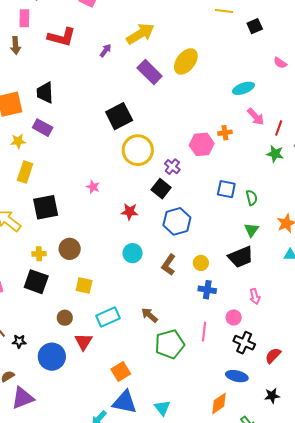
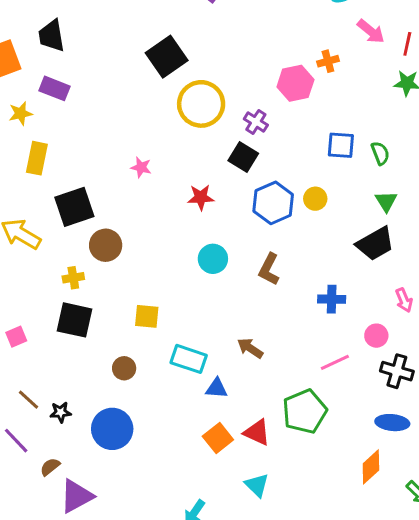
brown circle: (70, 249) -> (106, 245), moved
yellow circle: (201, 263) -> (315, 199), moved
cyan rectangle: (108, 317) -> (189, 359), turned 50
pink line: (204, 332) -> (335, 362), turned 66
red triangle: (83, 342) -> (257, 432), moved, turned -30
green pentagon: (170, 344) -> (305, 411), moved
blue triangle: (125, 402) -> (217, 388), moved, size x0.6
cyan triangle: (162, 408) -> (257, 485), moved

